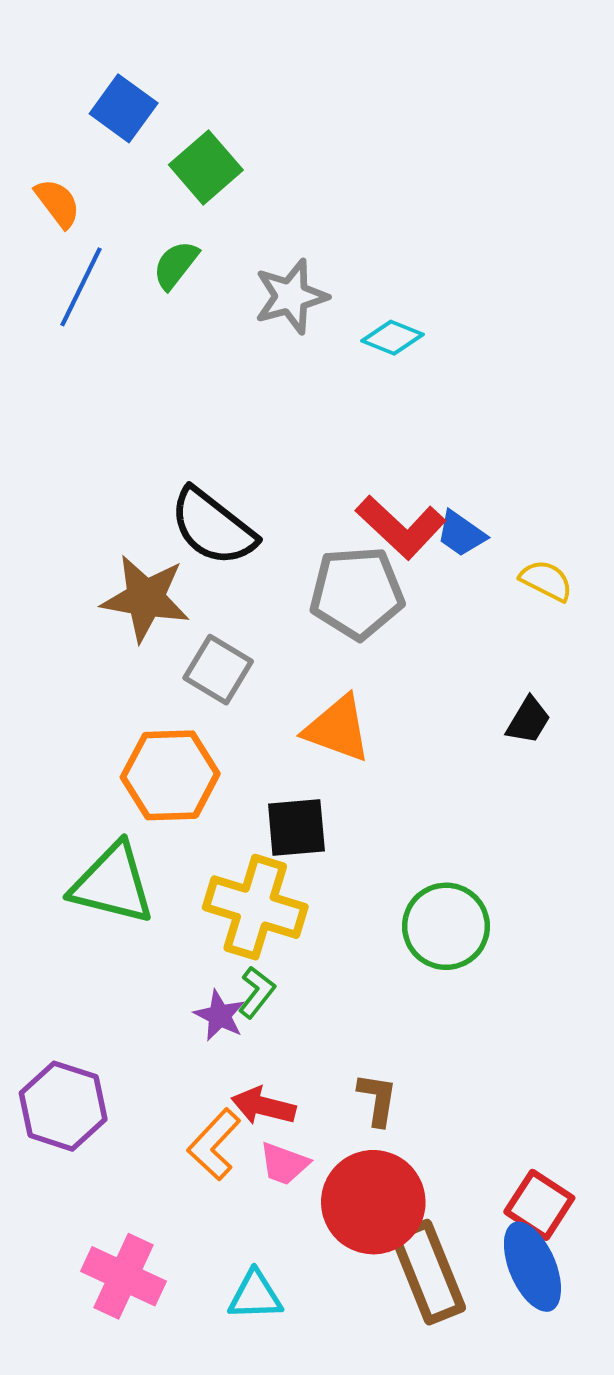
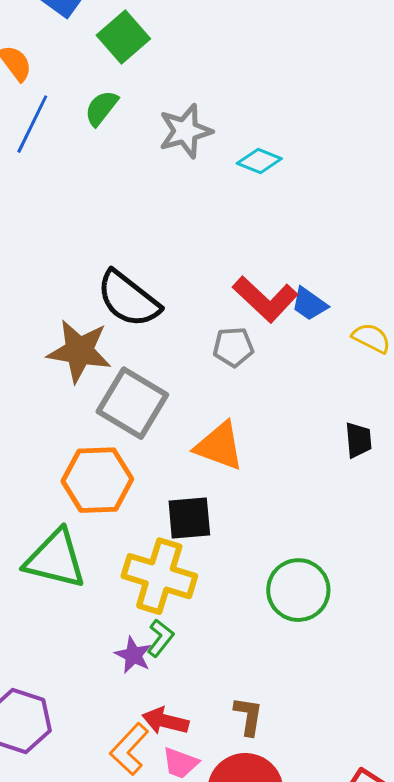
gray pentagon: (357, 593) -> (233, 347), size x0.6
gray square: (218, 670) -> (132, 403), size x1.4
black trapezoid: (528, 720) -> (358, 440), turned -36

